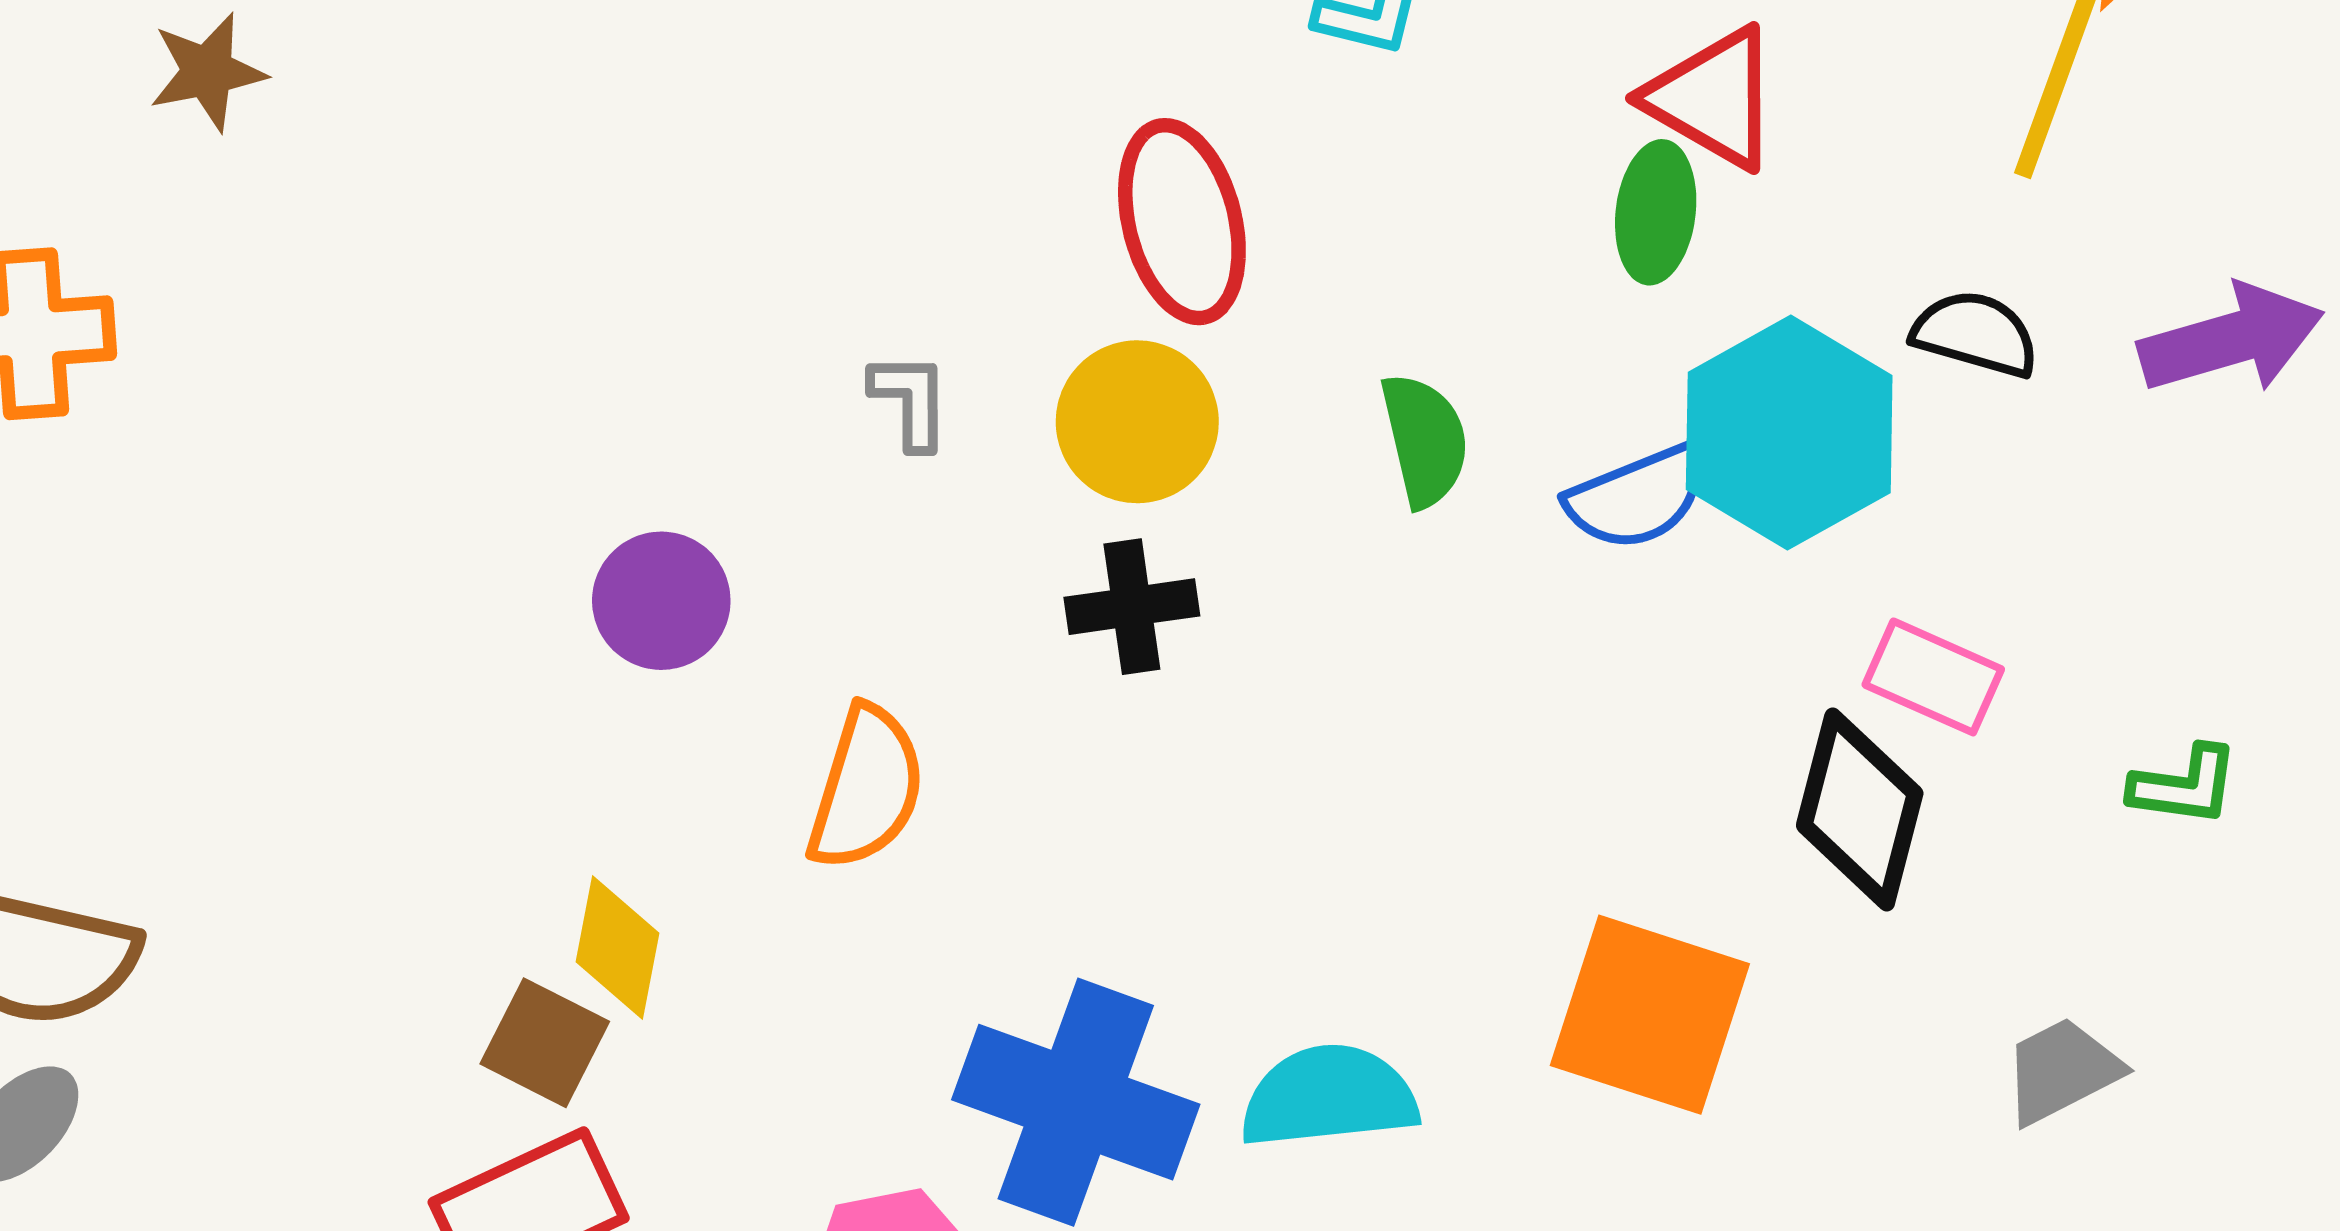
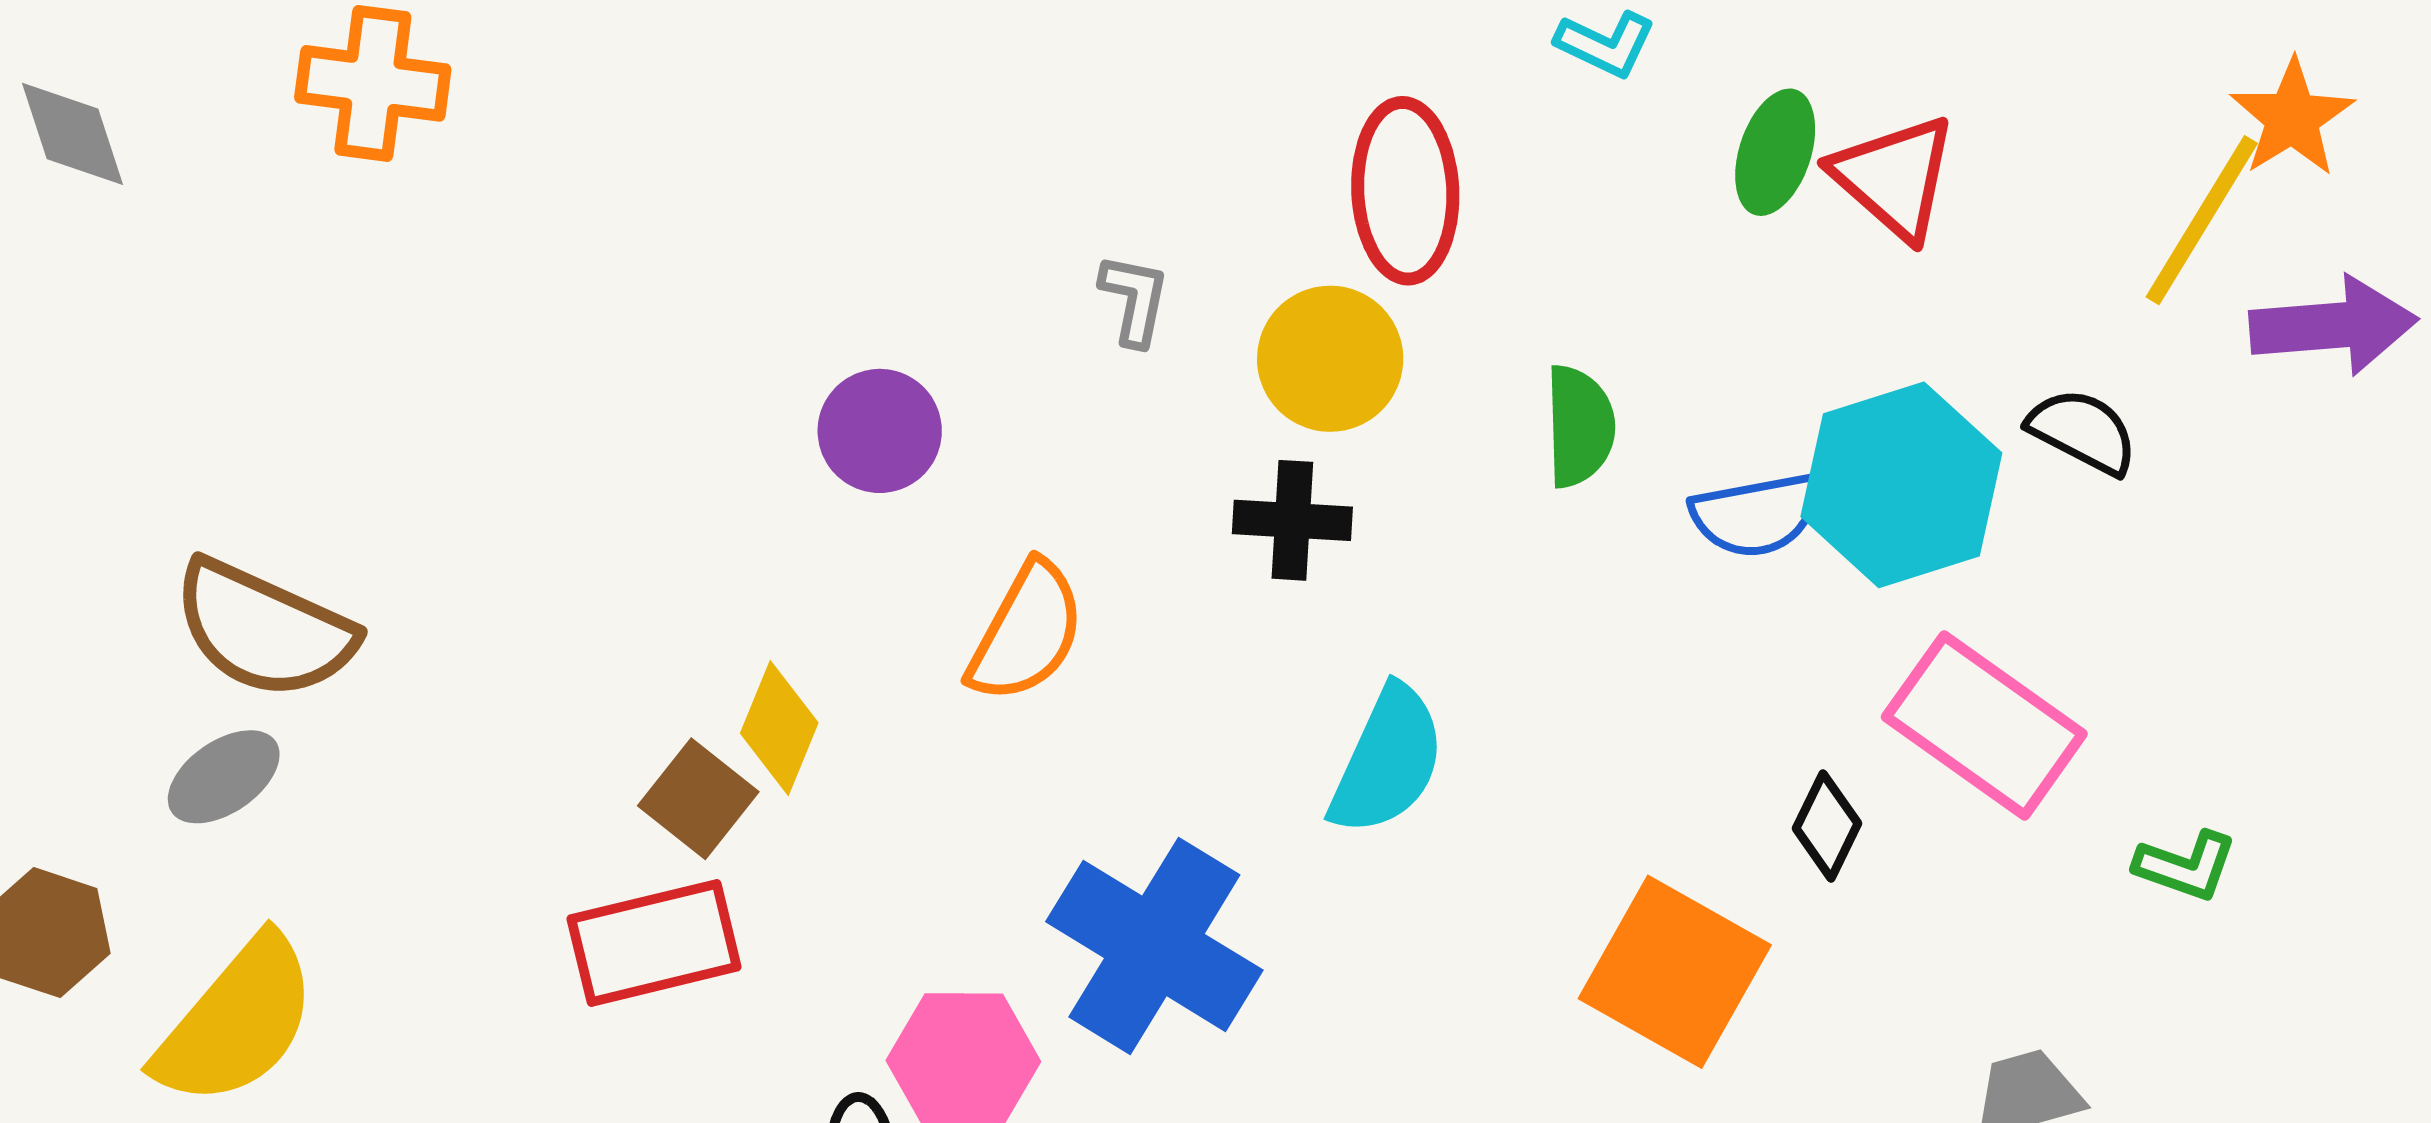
green ellipse: (1656, 212) -> (1775, 152), moved
purple arrow: (2231, 339) -> (2333, 326), moved
pink rectangle: (1933, 677) -> (1984, 725), size x1.6
black diamond: (1860, 809) -> (1827, 826), moved, size x0.6
cyan semicircle: (1329, 1097) -> (1387, 761), moved, turned 109

